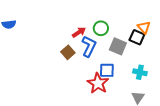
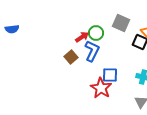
green circle: (101, 28) -> (96, 33), moved
gray square: (118, 46) -> (121, 23), moved

